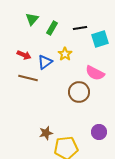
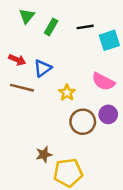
yellow star: (65, 54) -> (67, 93), moved
brown circle: (79, 92) -> (83, 122), moved
purple circle: (99, 132) -> (108, 114), moved

